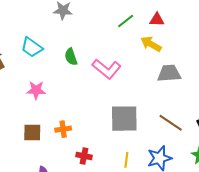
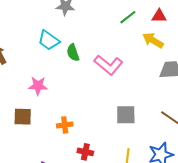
cyan trapezoid: (32, 47) -> (49, 40), moved
gray square: (124, 119) -> (126, 115), size x0.7
brown square: (32, 132) -> (23, 117), moved

